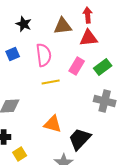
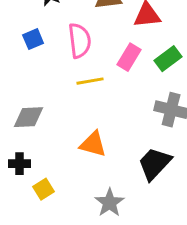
black trapezoid: (80, 139) -> (155, 164), moved

